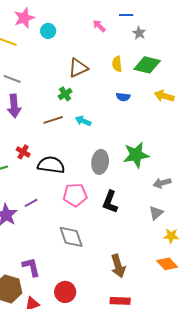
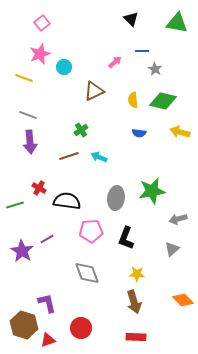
pink arrow: (99, 26) -> (115, 62), turned 96
brown triangle: (78, 68) -> (94, 91), moved
yellow star: (171, 236) -> (137, 274), moved

